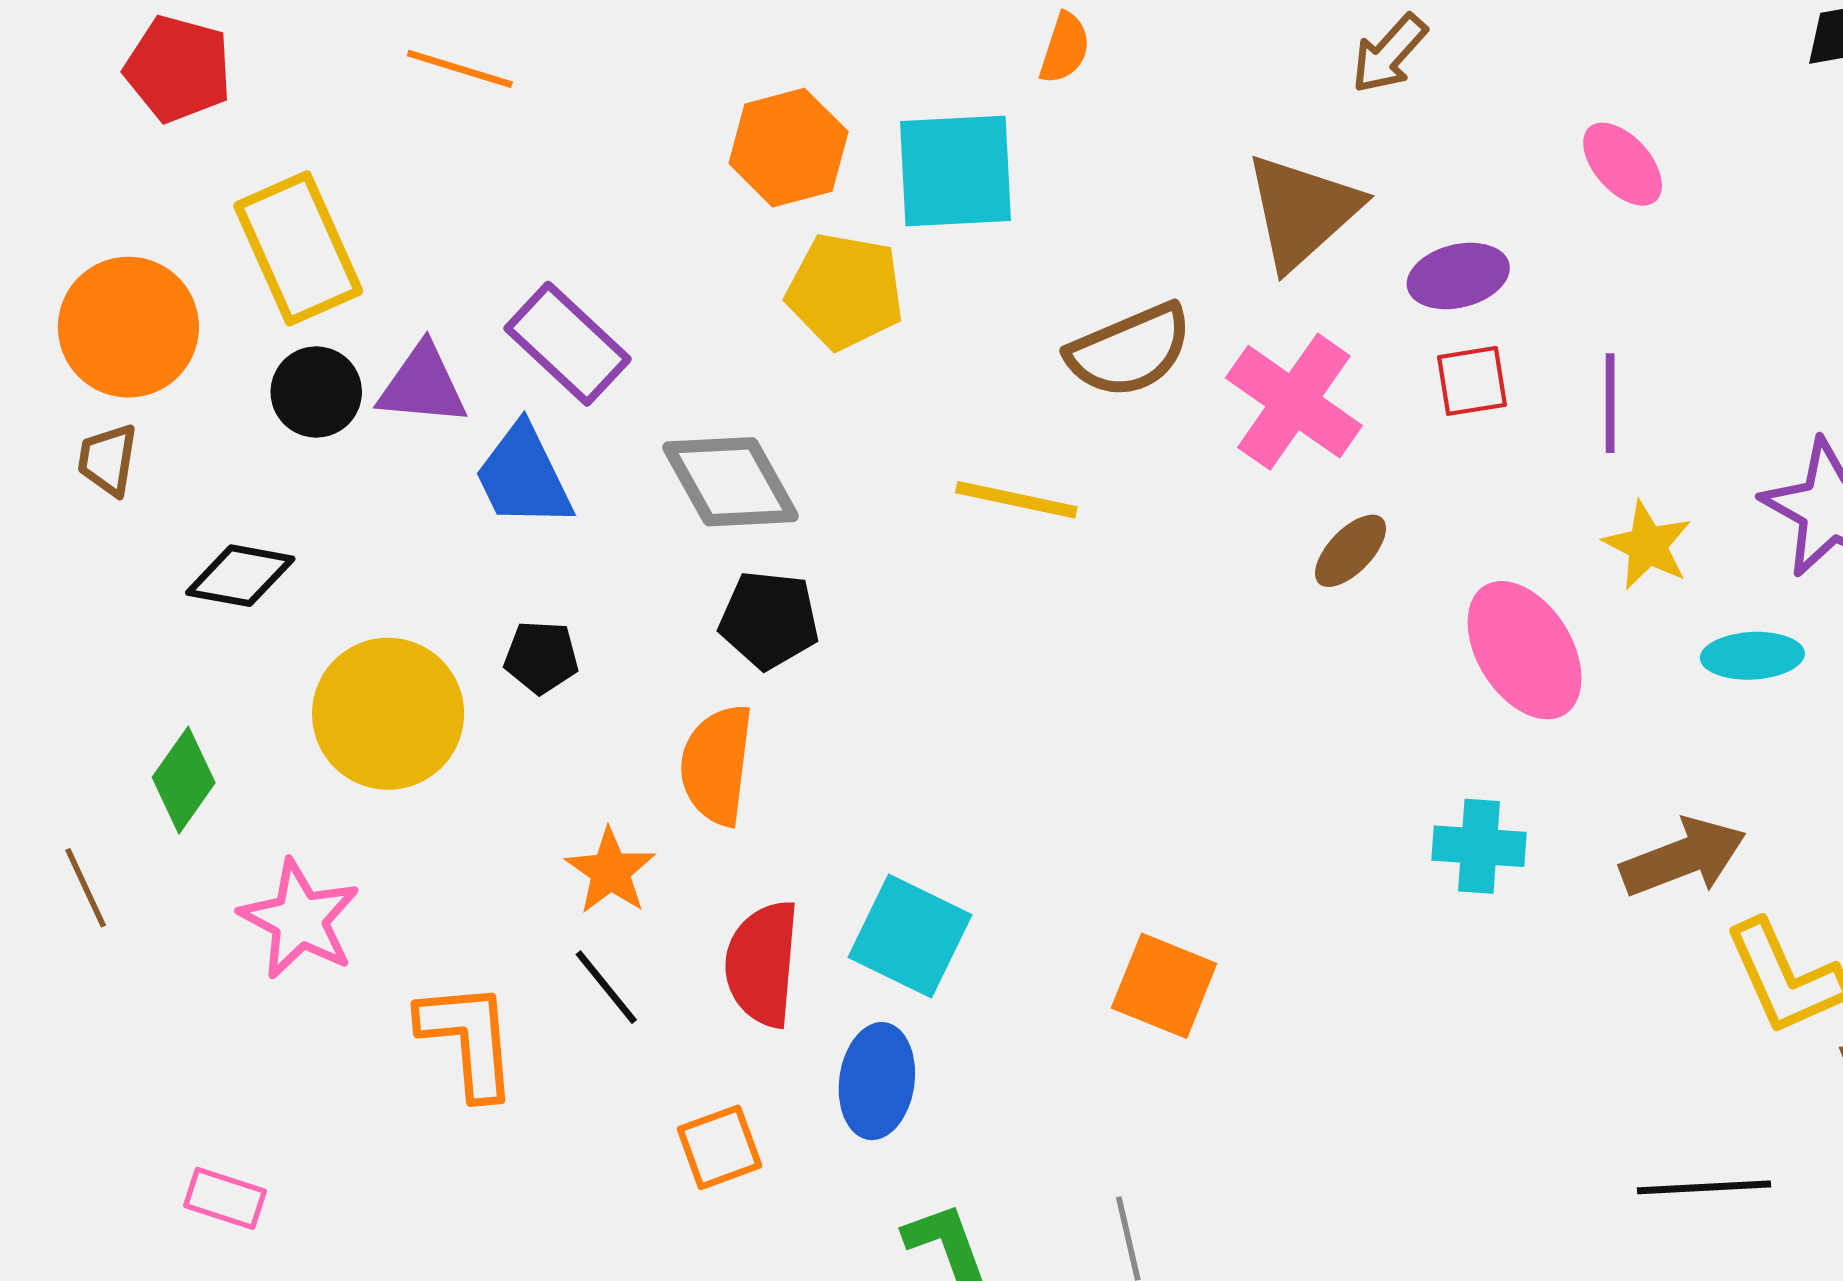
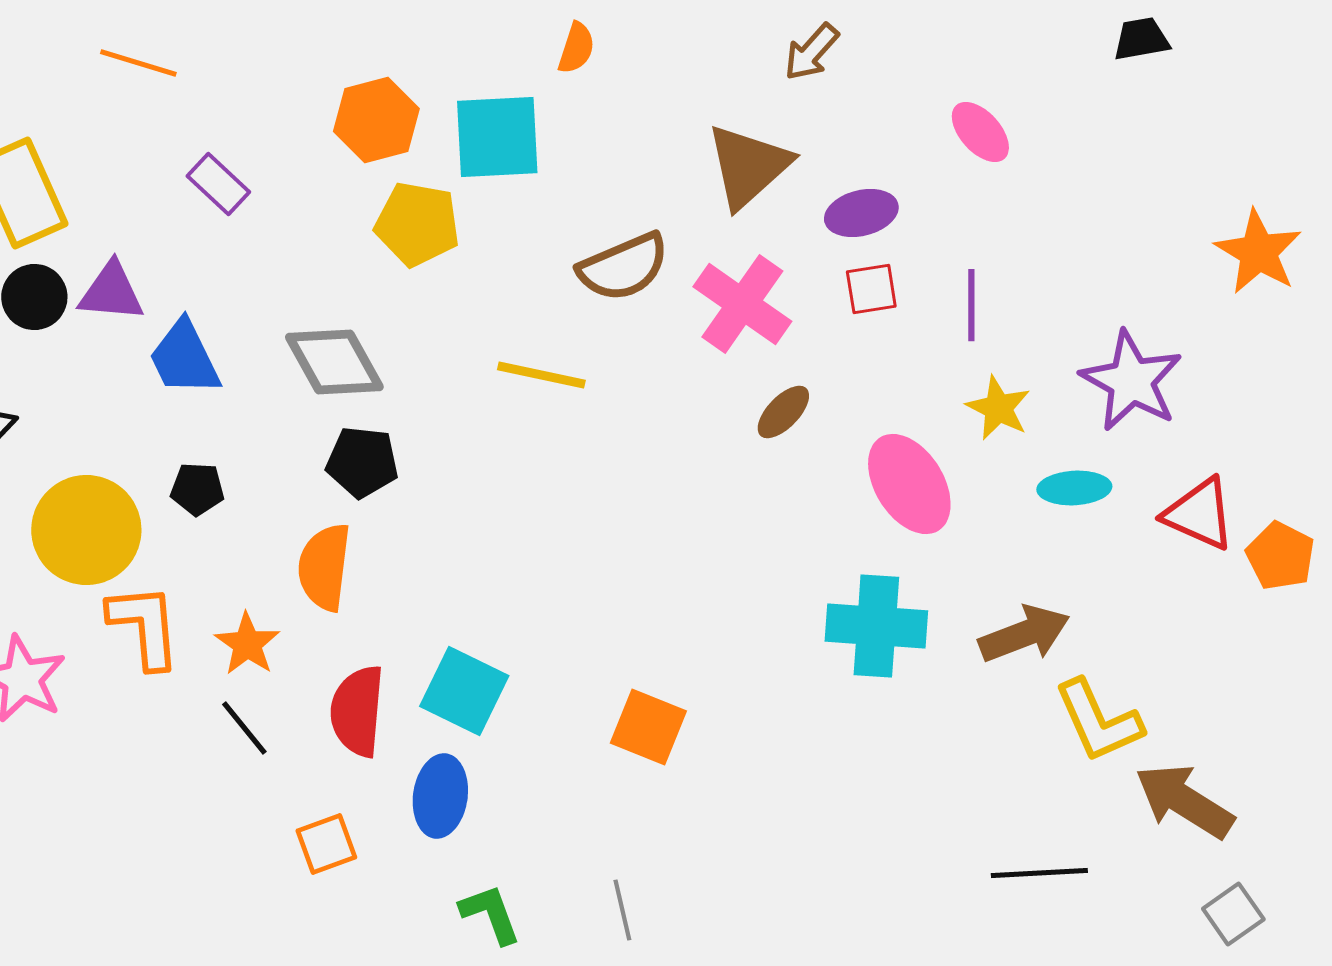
purple rectangle: (568, 344) -> (218, 184), moved, size x0.7
cyan cross: (1479, 846) -> (876, 626), size x1.5
orange L-shape: (468, 1040) -> (144, 626), moved

